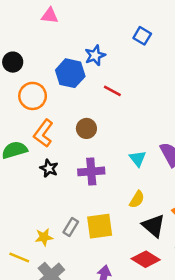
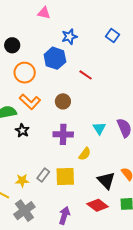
blue star: (95, 55) -> (69, 37), moved
orange L-shape: (43, 133) -> (30, 102), turned -90
black star: (49, 168) -> (22, 131), moved
yellow semicircle: (137, 199) -> (85, 154), moved

